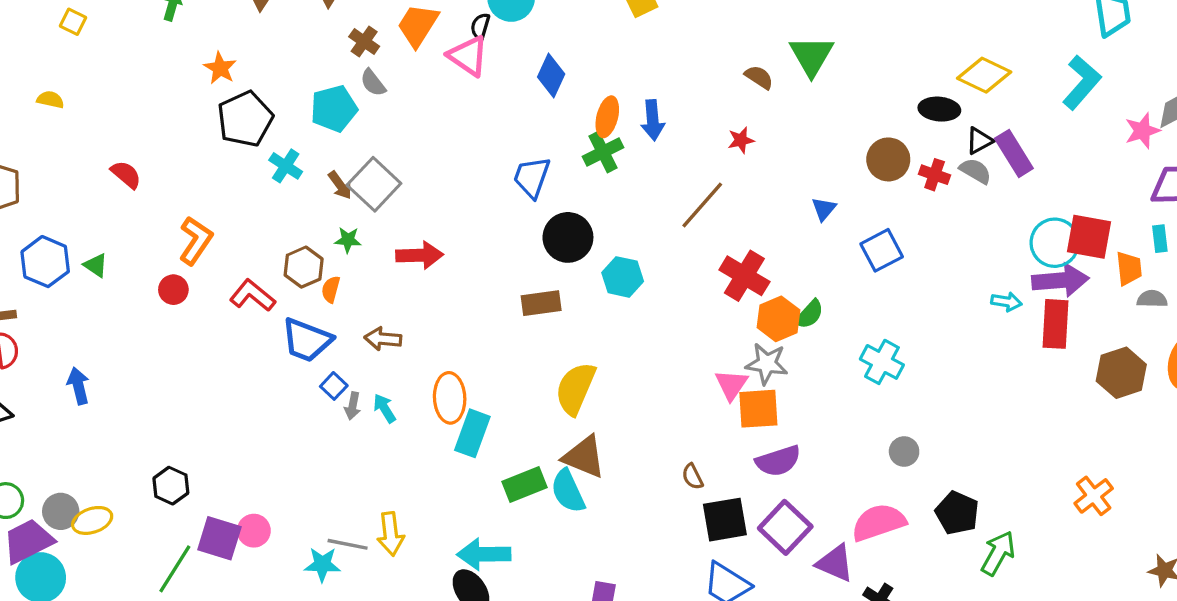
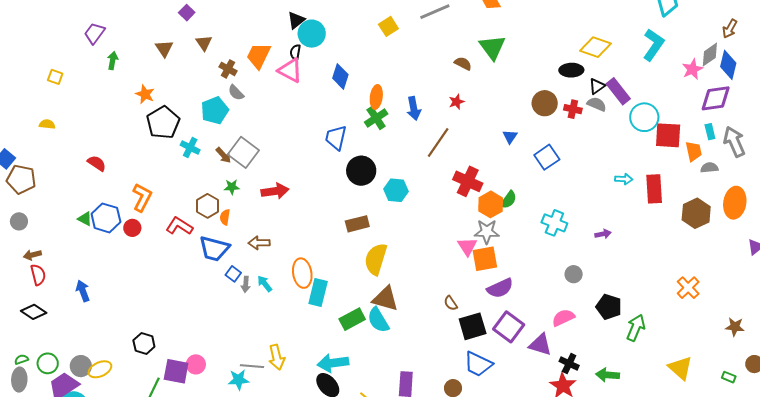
blue arrow: (653, 120) -> (414, 108), moved
cyan circle: (1055, 243) -> (644, 117), moved
blue hexagon: (45, 262) -> (106, 218), moved
purple arrow: (1060, 280) -> (603, 234), moved, size x0.5
brown rectangle: (541, 303) -> (357, 224), moved
pink semicircle: (879, 522) -> (563, 318), size x0.7

